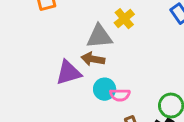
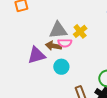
yellow cross: (124, 19) -> (80, 31), moved
pink semicircle: (120, 95) -> (65, 43), moved

